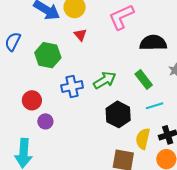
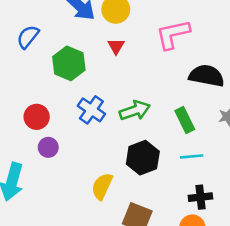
blue cross: (72, 87) -> (91, 110), turned 35
yellow semicircle: (143, 139) -> (102, 186), moved

